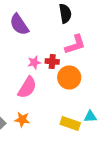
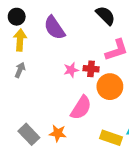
black semicircle: (65, 13) -> (105, 16), turned -36
pink semicircle: (27, 87) -> (81, 108), moved

